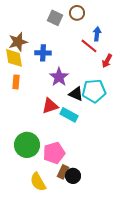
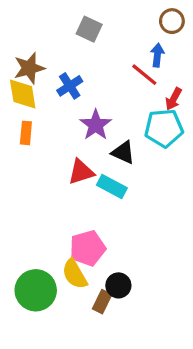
brown circle: (77, 13) -> (172, 21), moved
blue cross: (43, 53) -> (70, 86), turned -35
cyan pentagon: (94, 91) -> (164, 128), moved
green circle: (27, 145) -> (36, 290), moved
brown rectangle: (63, 172) -> (102, 302), moved
yellow semicircle: (38, 182) -> (75, 274), moved

